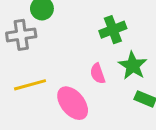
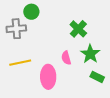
green cross: (113, 30) -> (78, 29), turned -30
pink ellipse: (73, 103) -> (48, 77), turned 35

